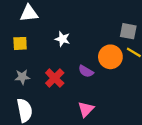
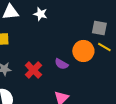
white star: (62, 39) -> (40, 14), moved

